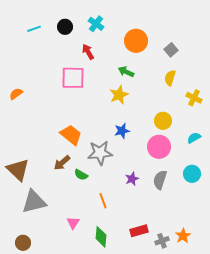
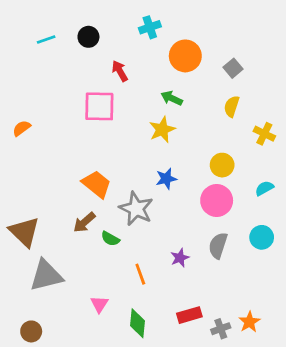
cyan cross: (96, 24) -> (150, 27), moved, turned 35
gray star: (100, 153) -> (136, 209), turned 30
purple star: (132, 179) -> (180, 258), moved

